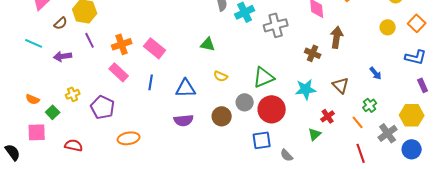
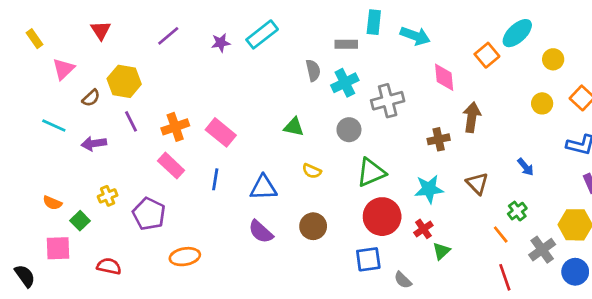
brown cross: (313, 53) -> (439, 139), turned -35
gray circle: (245, 102) -> (349, 130), moved
red cross: (328, 116) -> (423, 229), moved
purple semicircle: (184, 120) -> (261, 232), turned 48

